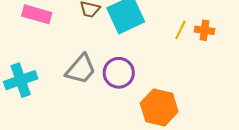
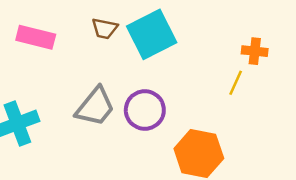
yellow line: (181, 30) -> (236, 83), moved

